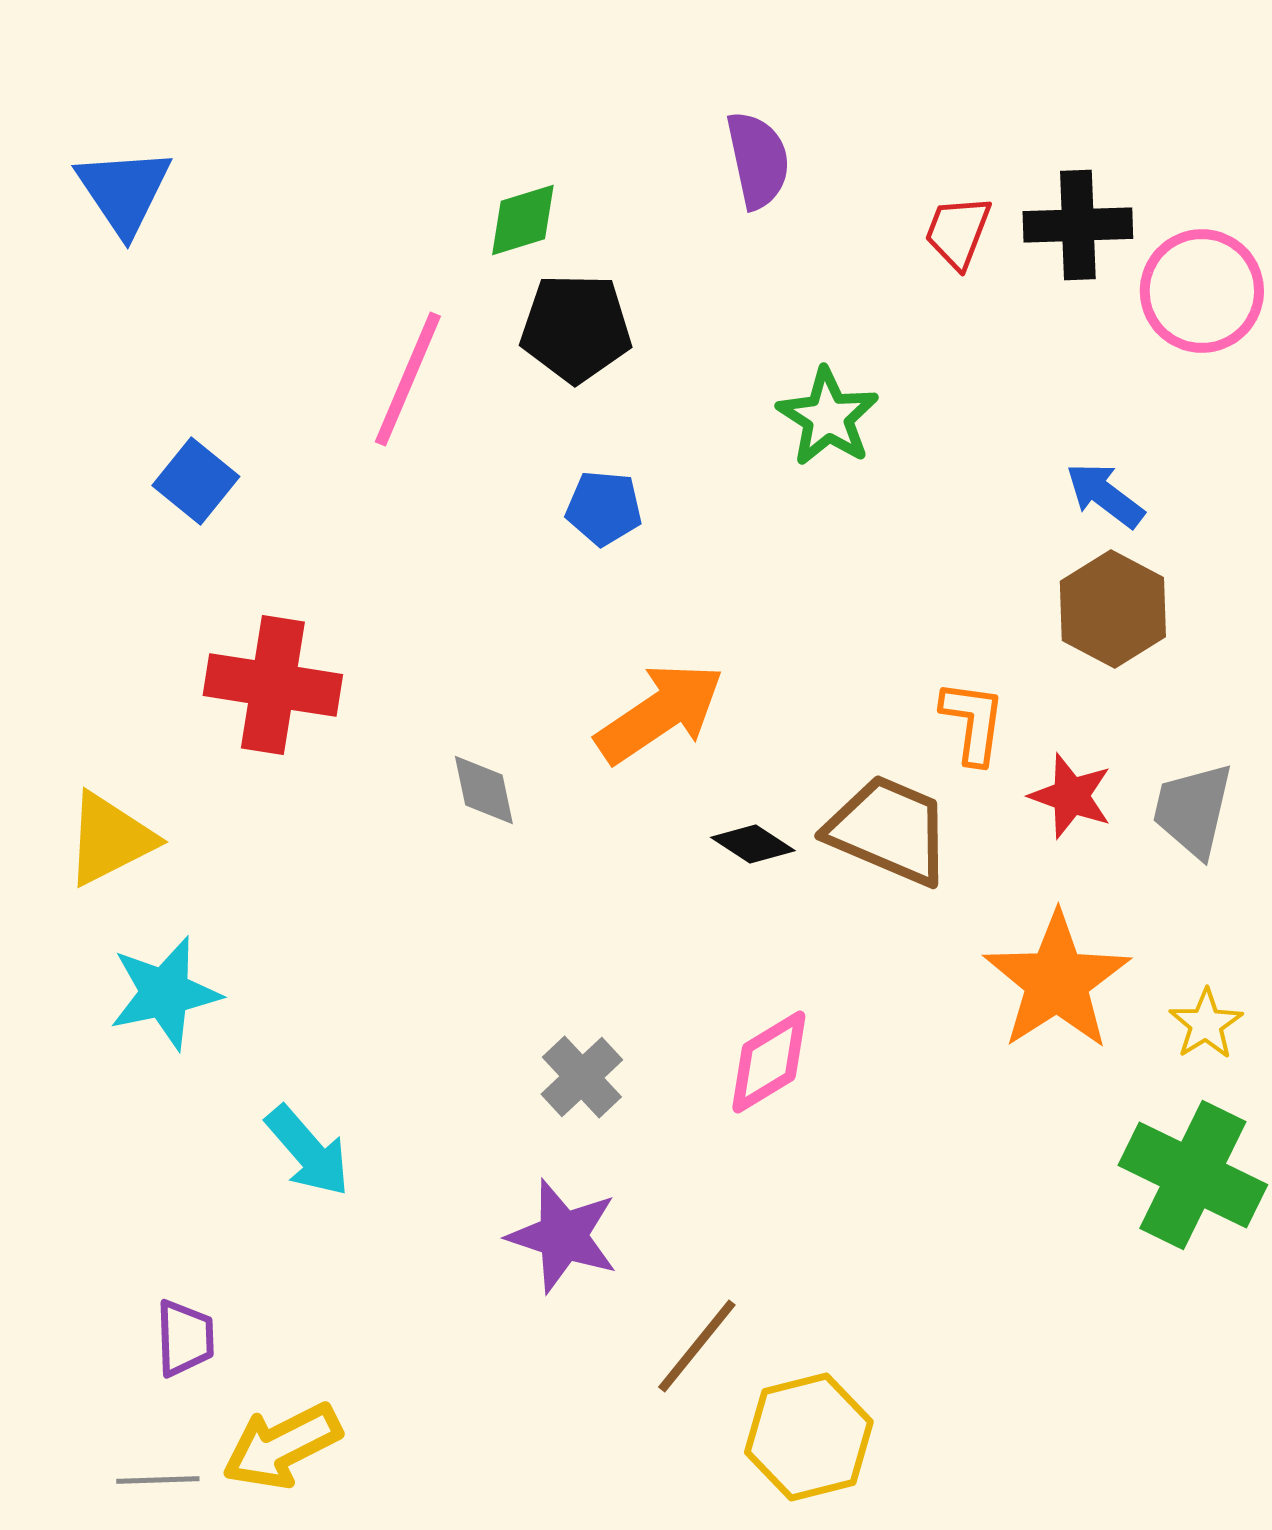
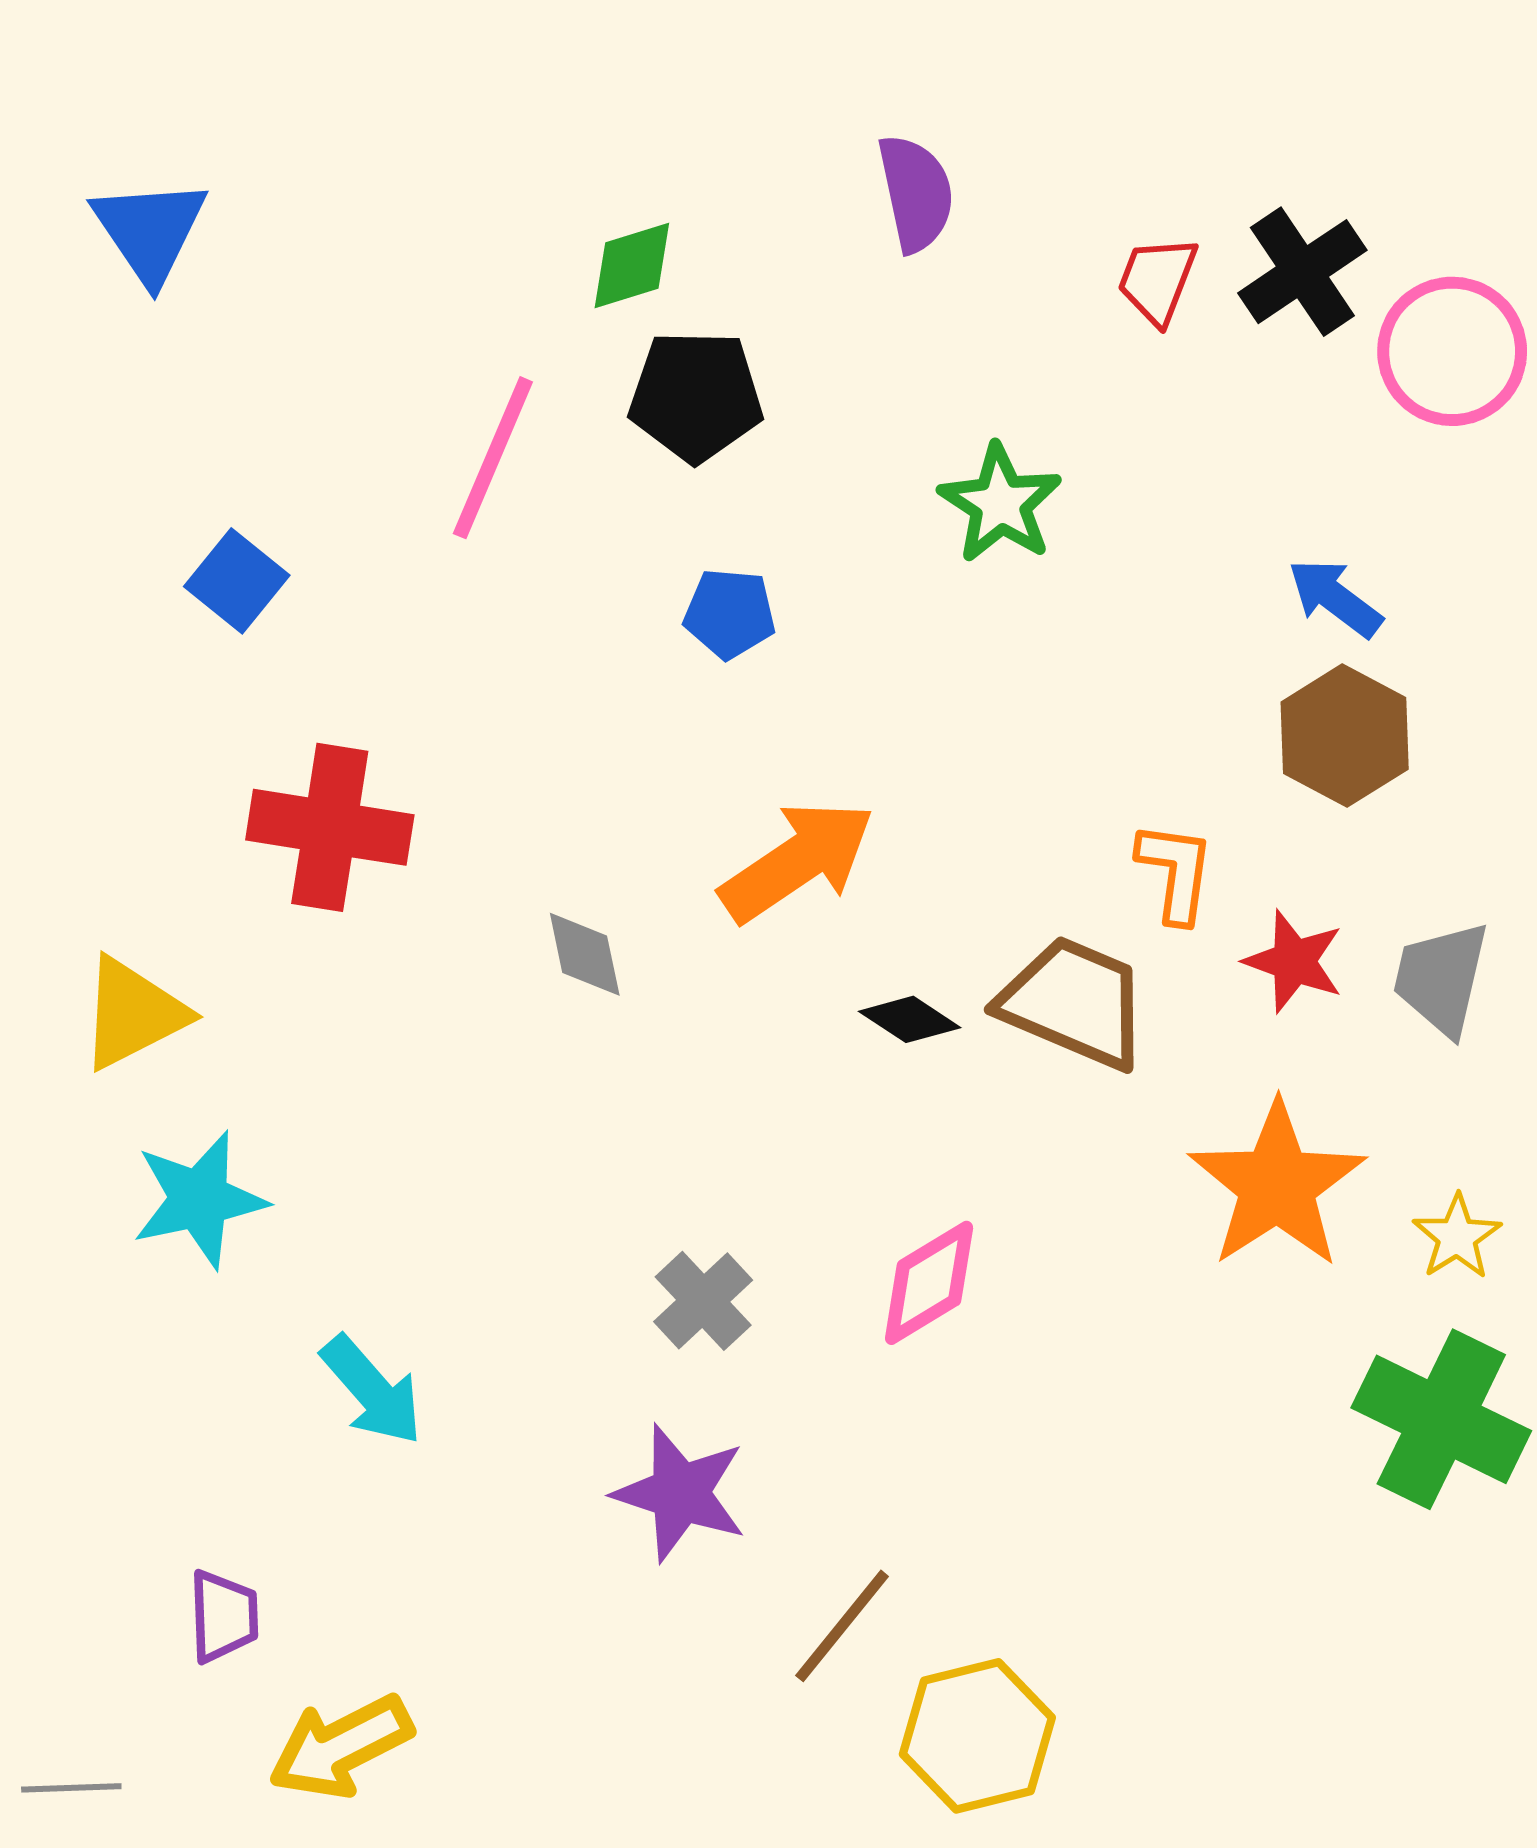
black cross: (1078, 225) -> (1302, 272), turned -32
gray line: (158, 1480) -> (71, 1788), moved

